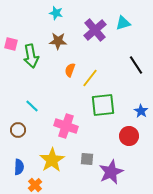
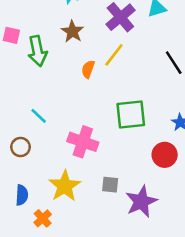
brown star: (58, 41) -> (72, 31), turned 30
yellow line: (90, 78) -> (114, 55), moved

